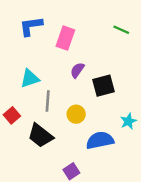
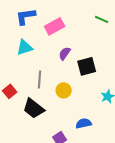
pink rectangle: (65, 38) -> (55, 26), turned 42
cyan triangle: (30, 78) -> (25, 47), moved
blue semicircle: (100, 140) -> (84, 123), moved, size x0.7

